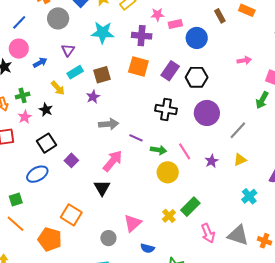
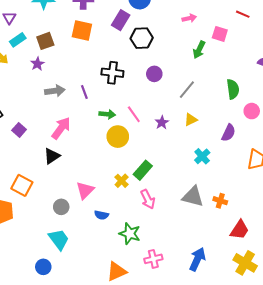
purple rectangle: (170, 71) -> (121, 20), moved
green arrow: (262, 100) -> (199, 50), moved
purple circle: (207, 113) -> (154, 74), size x0.6
purple line: (136, 138) -> (84, 92), moved, turned 48
black triangle: (102, 188) -> (52, 156), turned 30
pink arrow: (208, 233) -> (148, 199), moved

